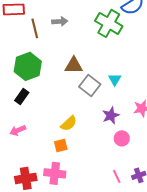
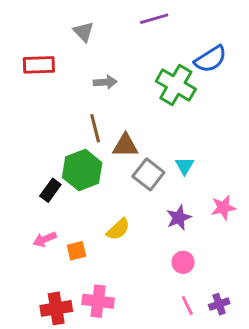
brown line: (35, 28) -> (95, 128), moved
green hexagon: (28, 66) -> (82, 170), moved
pink circle: (122, 138) -> (183, 262), moved
orange square: (61, 145) -> (76, 251), moved

